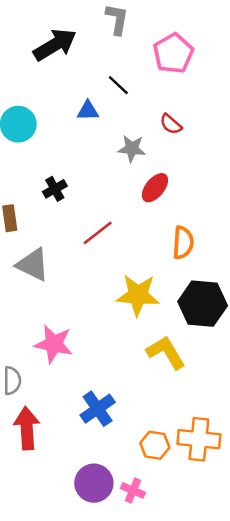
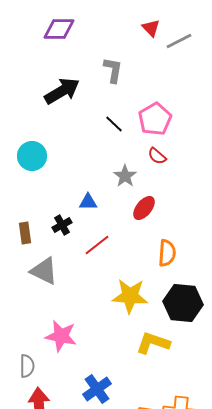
pink pentagon: (173, 53) -> (155, 119), moved
blue triangle: (88, 111) -> (88, 202), moved
gray star: (132, 149) -> (125, 176), turned 30
black cross: (55, 189) -> (62, 225), moved
yellow L-shape: (166, 352) -> (153, 343), turned -40

